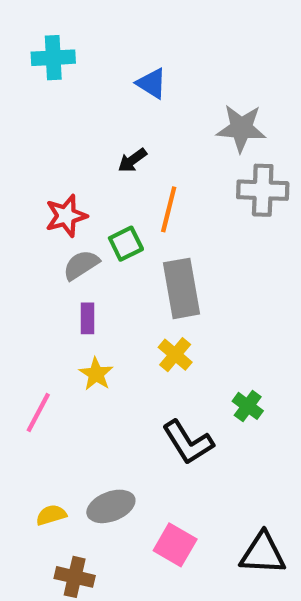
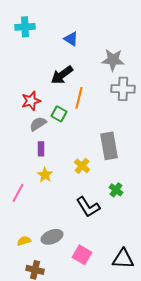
black arrow: (132, 160) -> (62, 75), size x1.6
green square: (126, 244) -> (59, 114), turned -35
gray rectangle: (181, 288) -> (109, 146), moved

